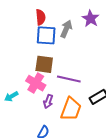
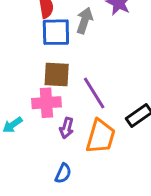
purple line: (69, 79) -> (94, 93), turned 50
pink cross: (36, 83) -> (46, 103), turned -30

